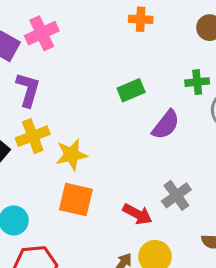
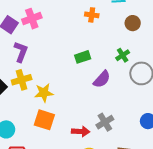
green cross: (197, 82) -> (123, 55), turned -32
red arrow: (137, 214) -> (81, 131), turned -30

